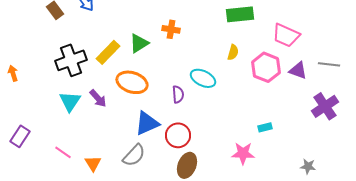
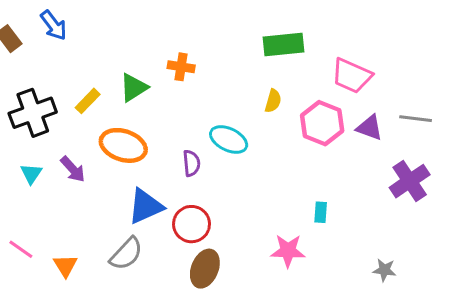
yellow rectangle: (108, 52) -> (88, 101), size x0.7
cyan triangle: (70, 101) -> (31, 174), size x0.7
cyan rectangle: (265, 127) -> (321, 212), turned -72

